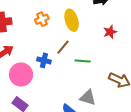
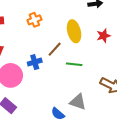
yellow ellipse: (72, 20) -> (74, 31), moved
blue cross: (44, 60) -> (35, 62), turned -32

